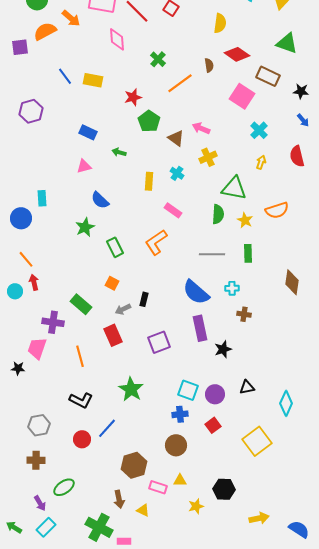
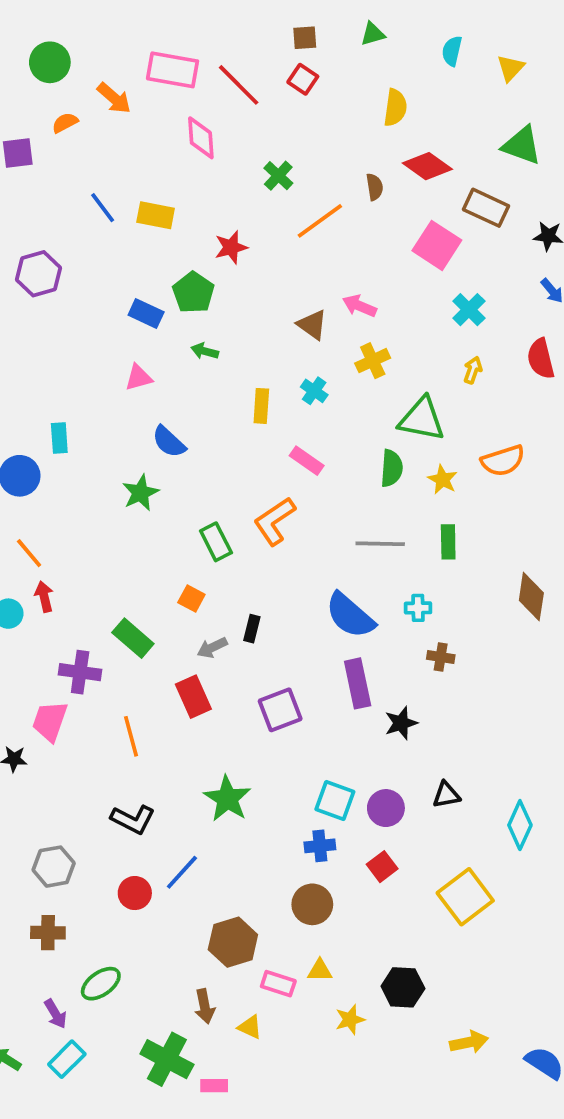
orange semicircle: (45, 31) -> (65, 123), size x0.6
green pentagon: (149, 121) -> (193, 293), moved
green rectangle: (115, 247) -> (216, 542), moved

